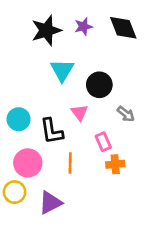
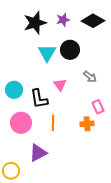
black diamond: (123, 28) -> (93, 21), turned -40
black circle: (99, 85) -> (70, 50), moved
gray arrow: (126, 114) -> (90, 77), moved
pink rectangle: (103, 142) -> (98, 107), moved
yellow circle: (15, 192) -> (11, 171), moved

